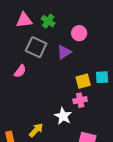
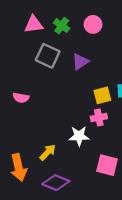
pink circle: (79, 33) -> (93, 24), moved
pink semicircle: (20, 71) -> (21, 98), moved, turned 64
white star: (63, 116) -> (79, 136), turned -30

